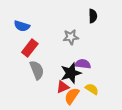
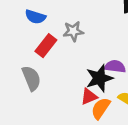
gray star: (71, 37) -> (73, 31), moved
gray semicircle: (37, 70) -> (31, 78), moved

